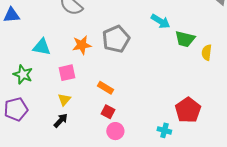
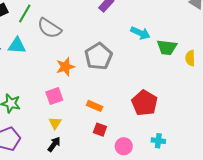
cyan triangle: (42, 47) -> (17, 46), moved
red pentagon: (188, 110) -> (144, 103), moved
pink circle: (115, 131) -> (124, 146), moved

